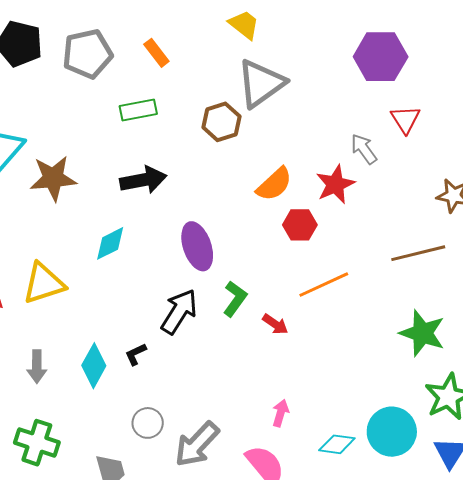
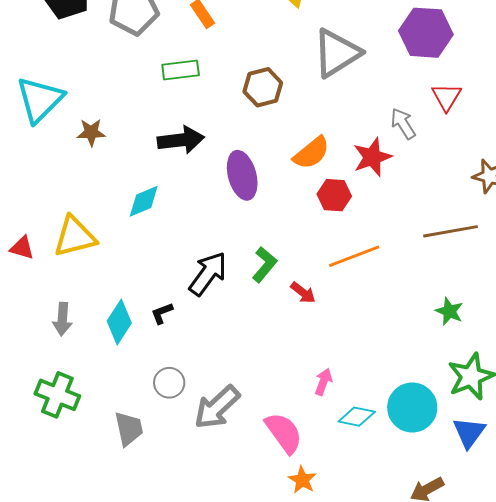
gray triangle: (261, 83) -> (337, 53), moved
brown star: (53, 178) -> (91, 132), size x0.6
purple ellipse: (197, 246) -> (242, 175), moved
green star: (422, 333) -> (449, 311), size x0.6
pink arrow: (281, 413) -> (323, 382), moved

